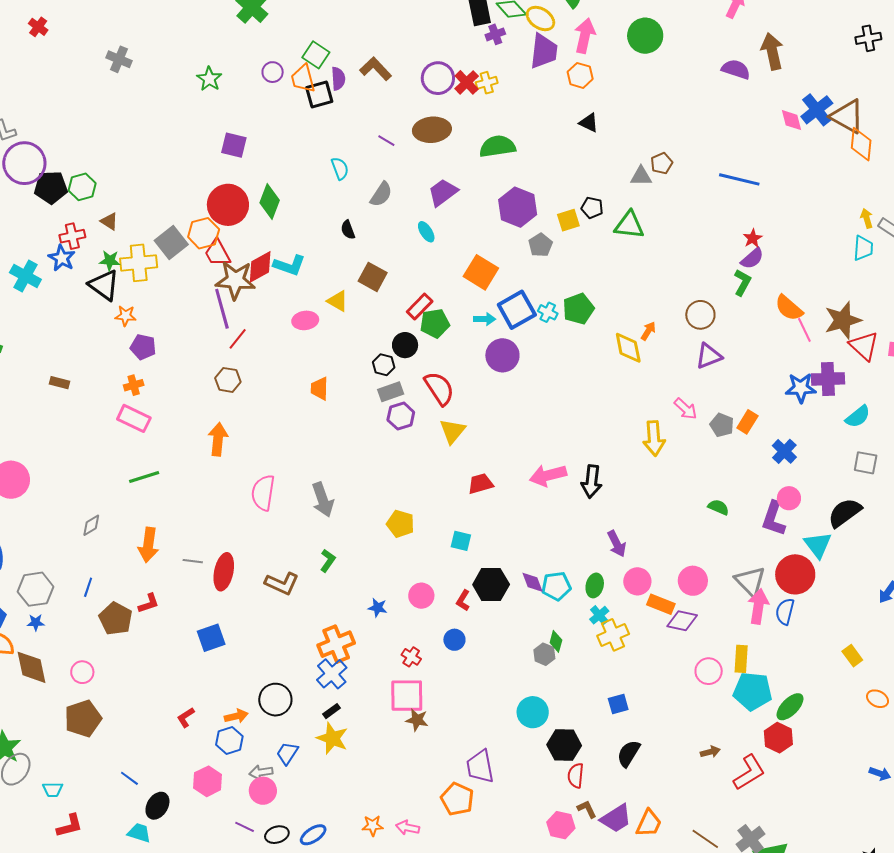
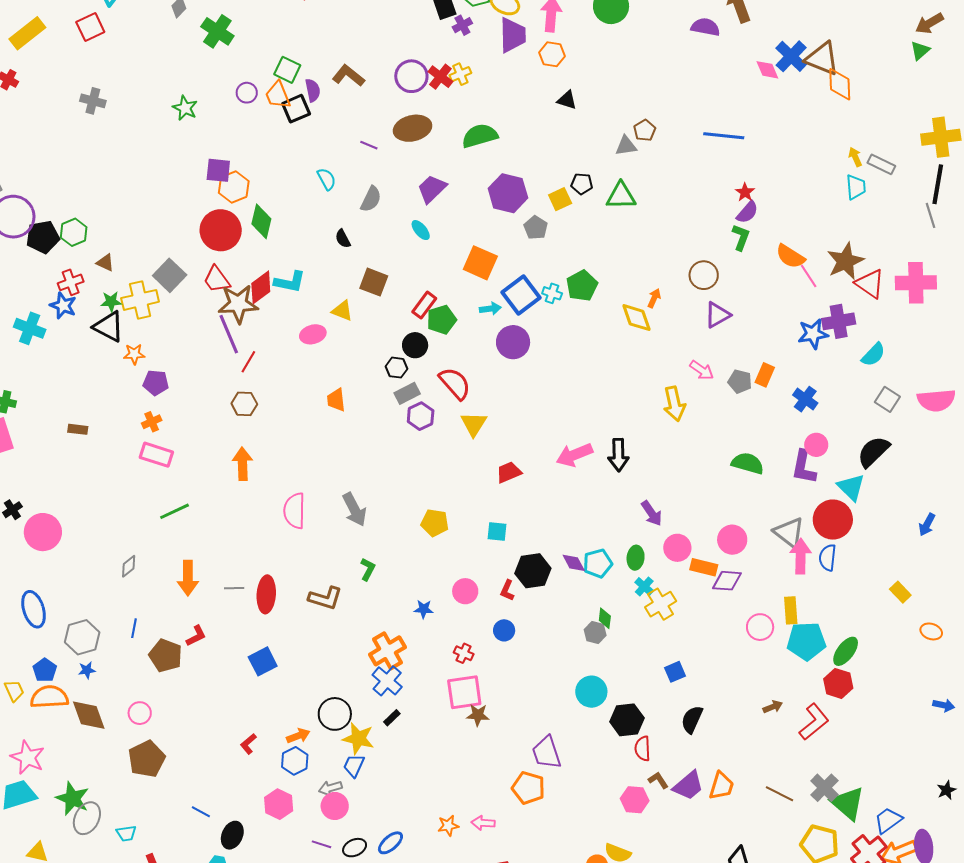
orange hexagon: (204, 233) -> (234, 187), moved
gray square: (866, 463) -> (887, 399), turned 30
green semicircle: (718, 507) -> (748, 463), size x1.5
yellow star: (332, 738) -> (358, 738), moved

